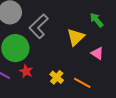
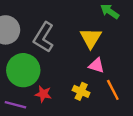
pink triangle: (97, 53) -> (96, 65), moved
orange line: (82, 83) -> (113, 90), turned 48

